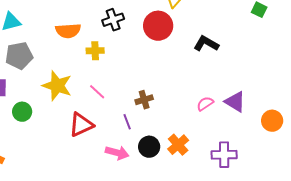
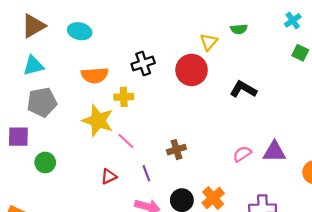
yellow star: (57, 86) -> (98, 121), moved
purple triangle: (235, 102) -> (274, 152), turned -30
purple line: (127, 122) -> (146, 173), moved
red triangle: (81, 125) -> (109, 176), size x0.6

